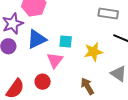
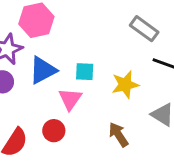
gray rectangle: (108, 13) -> (144, 29), turned 30

